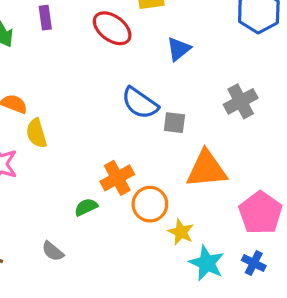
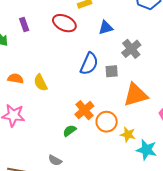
blue triangle: (179, 49) -> (106, 28), turned 35
gray cross: (241, 101) -> (131, 49), moved
blue semicircle: (140, 103) -> (89, 64), turned -90
yellow semicircle: (36, 133) -> (41, 83), moved

